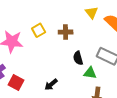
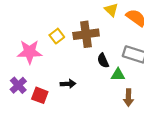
brown cross: (66, 32) -> (86, 34), size x1.6
black arrow: (51, 85) -> (68, 84), moved, turned -136

